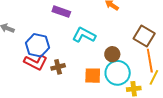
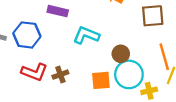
brown square: (144, 36) -> (153, 16), moved, turned -30
blue hexagon: (38, 45) -> (27, 35), moved

